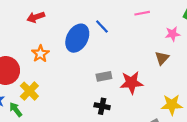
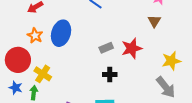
blue ellipse: (77, 38) -> (61, 33), moved
orange star: (40, 54) -> (35, 36), moved
green arrow: (16, 109) -> (34, 93), turned 56

